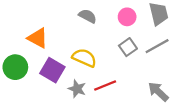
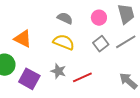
yellow semicircle: (84, 58) -> (64, 42), moved
purple square: (52, 70) -> (29, 79), moved
gray star: (77, 89) -> (58, 71), moved

